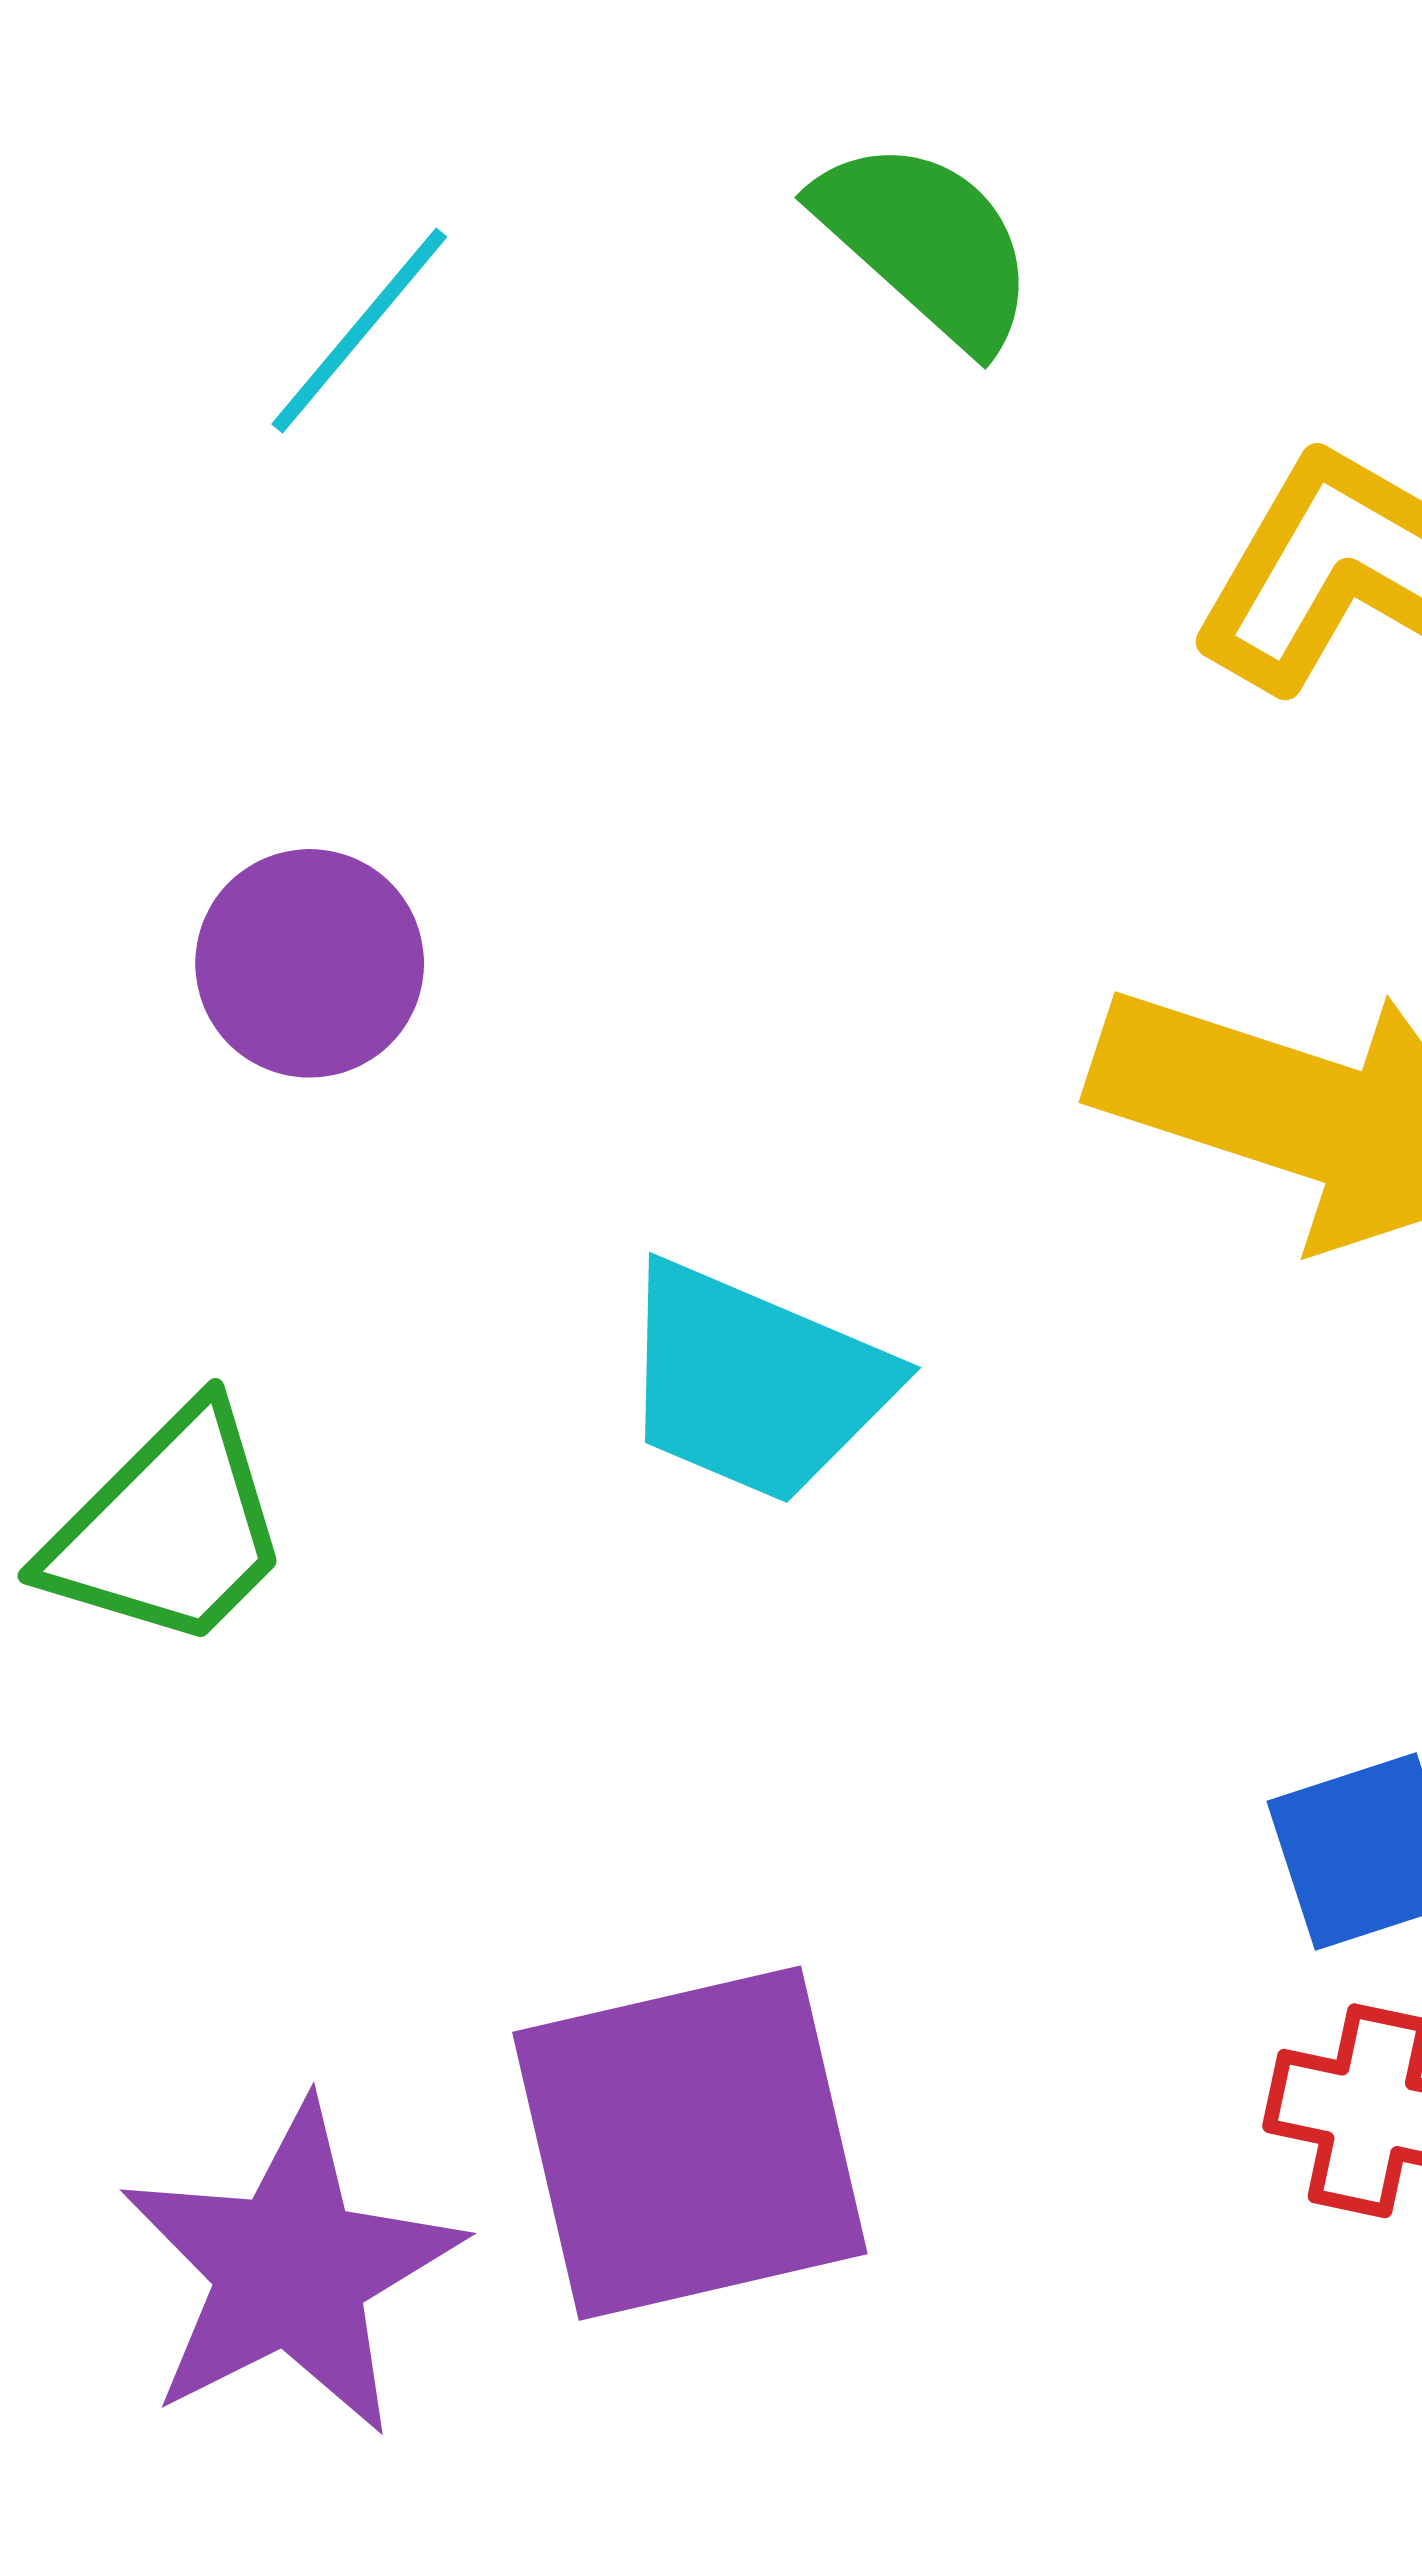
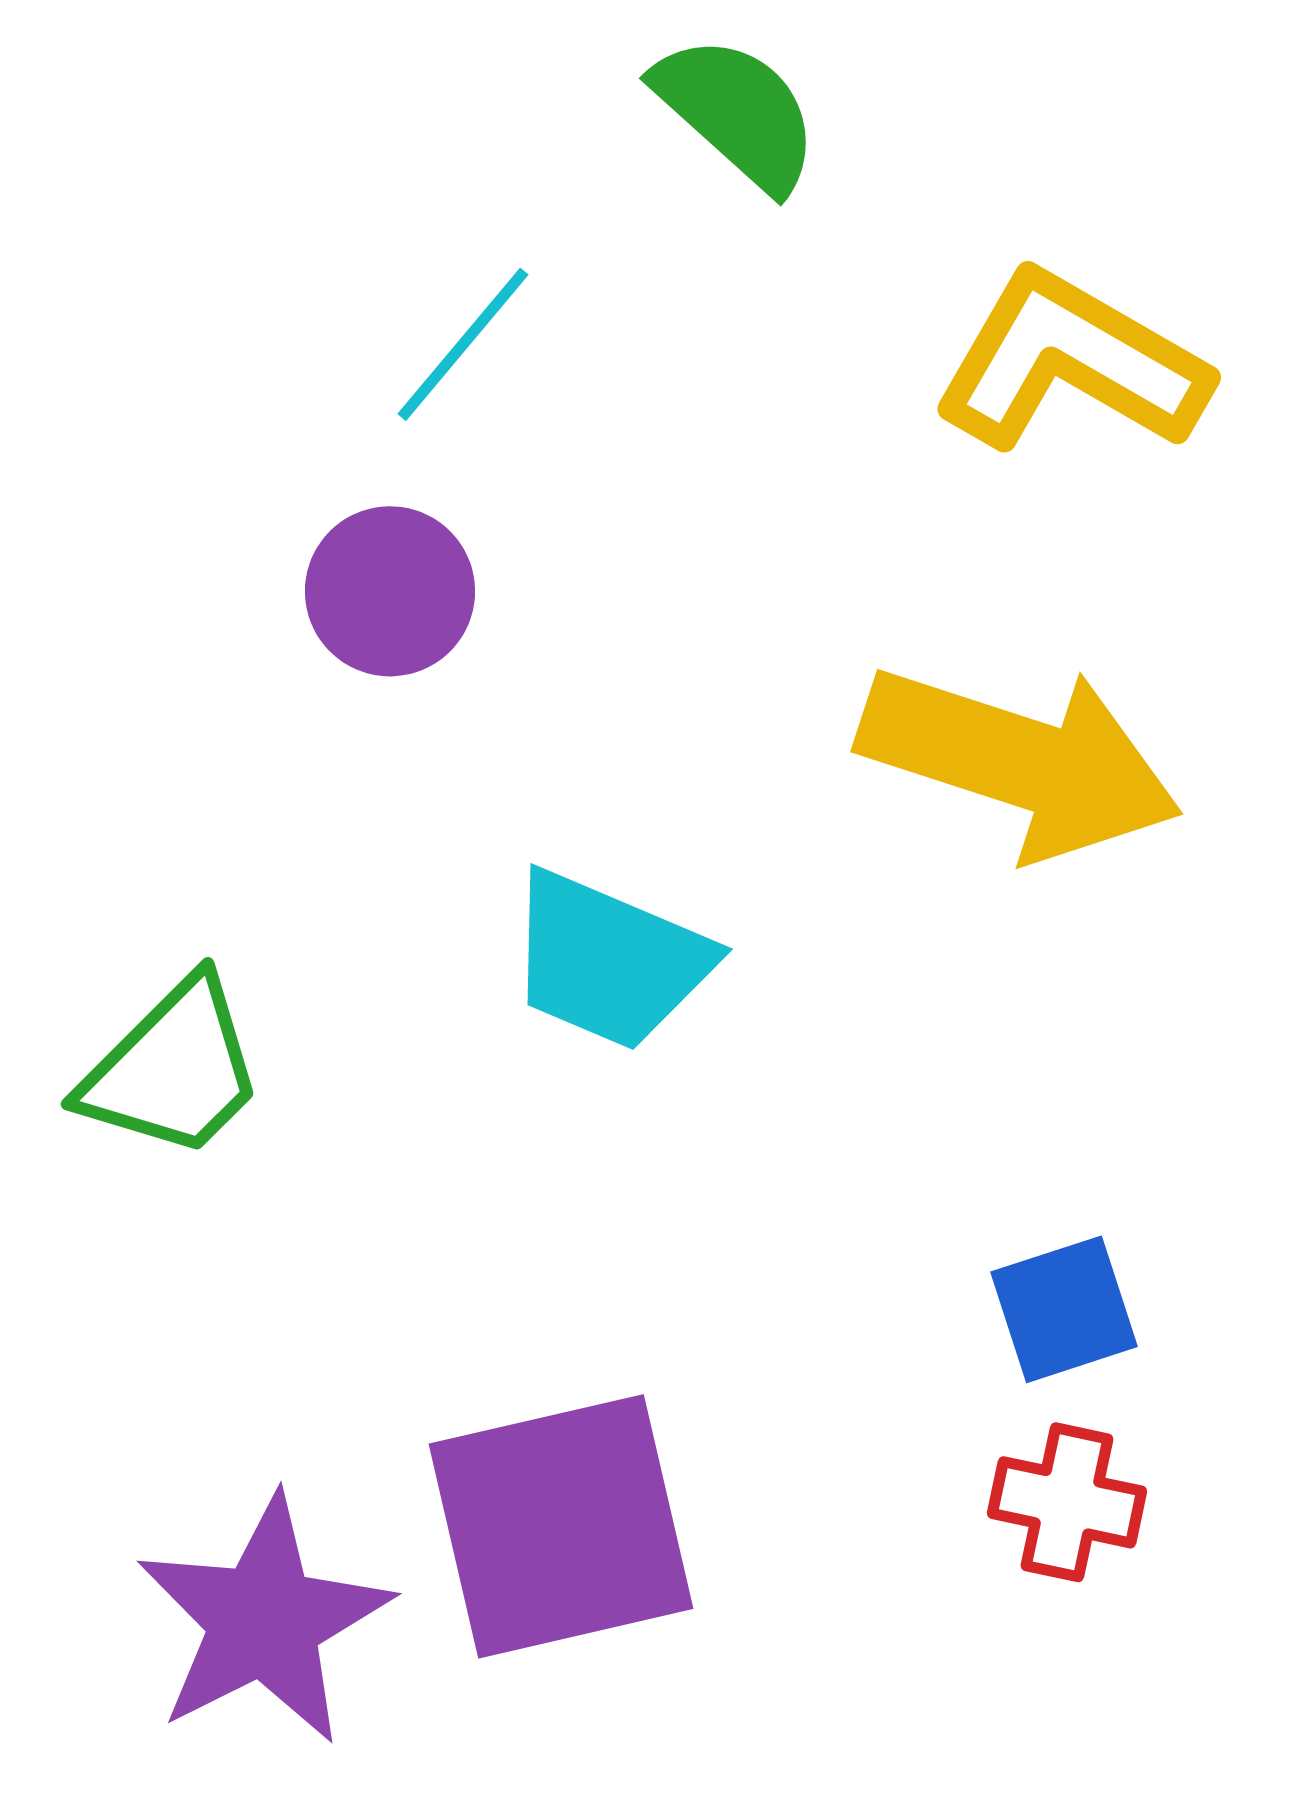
cyan line: (359, 331) -> (463, 344), moved
purple circle: (310, 963) -> (390, 591), moved

